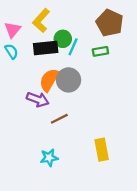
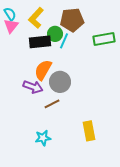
brown pentagon: (110, 23) -> (72, 20), moved, turned -30
cyan semicircle: (11, 51) -> (10, 14), moved
green rectangle: (100, 51) -> (104, 39), moved, size x1.5
gray circle: (68, 80) -> (60, 82), moved

